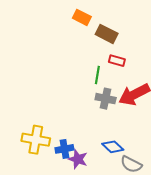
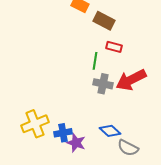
yellow cross: (36, 140) -> (35, 124), turned -32

